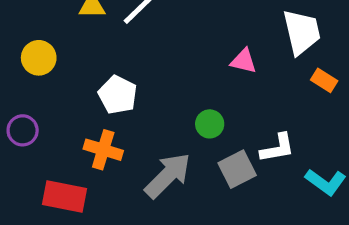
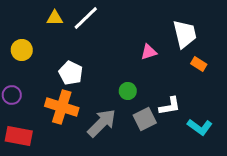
pink triangle: (244, 61) -> (149, 52), turned -30
orange cross: (103, 150) -> (62, 107), size x1.4
red rectangle: (65, 196) -> (19, 136), moved

